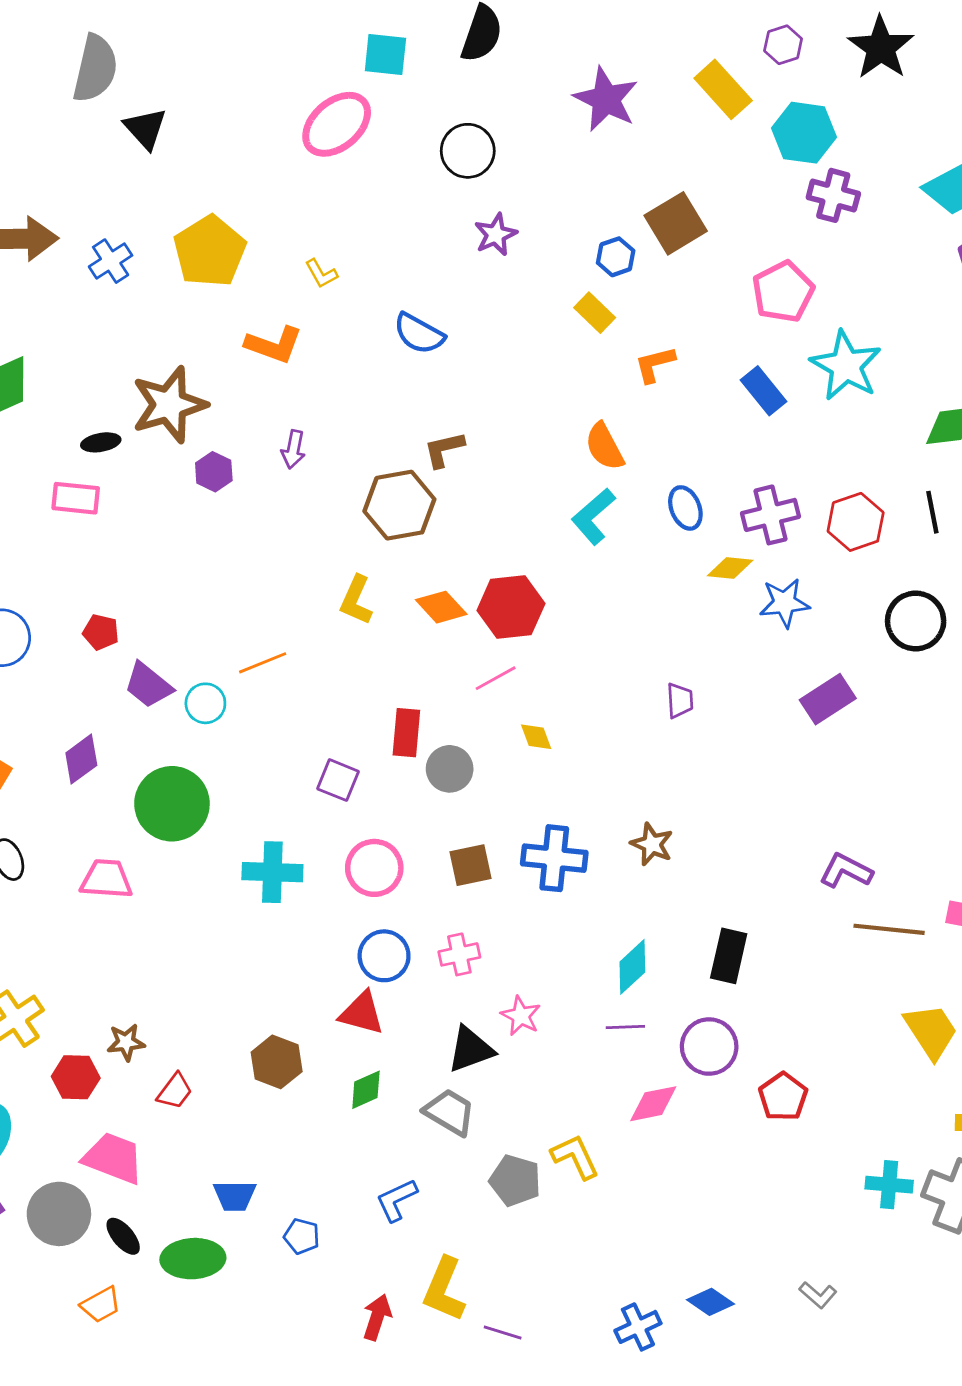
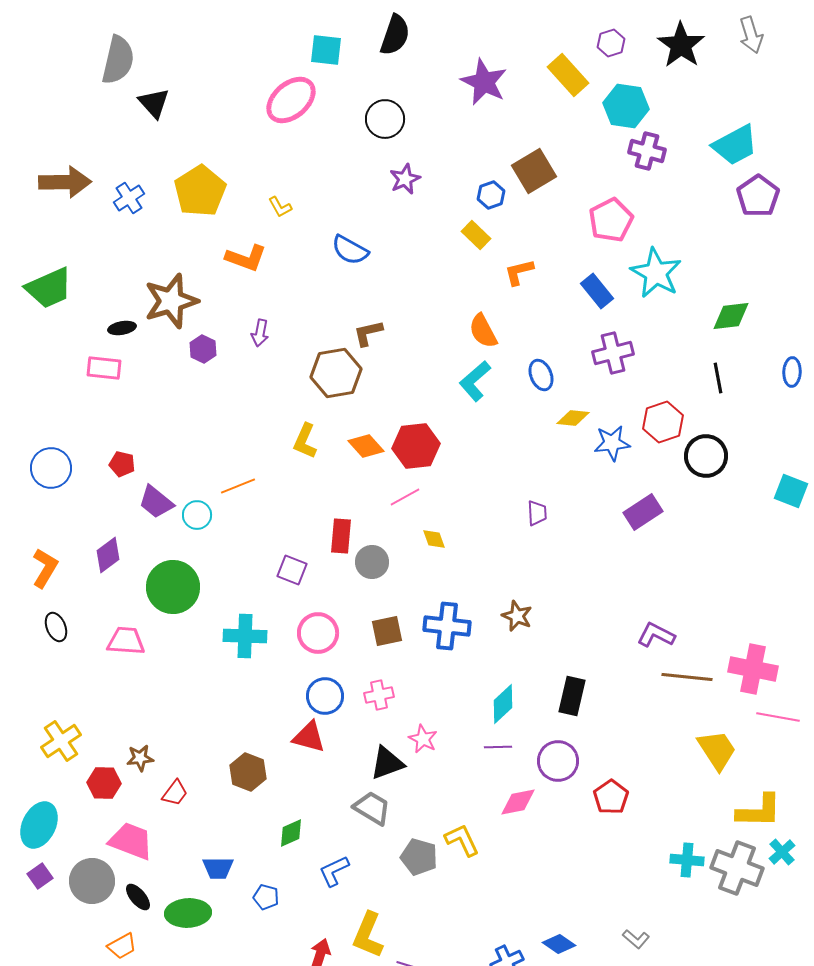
purple cross: (771, 515) -> (613, 353), moved
red hexagon: (856, 522) -> (663, 422), moved
green diamond: (366, 1090) -> (291, 833), moved

